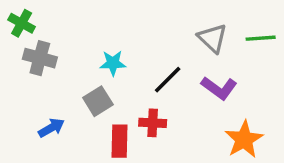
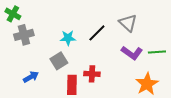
green line: (261, 38) -> (157, 52), moved
gray cross: (40, 58) -> (24, 35), turned -30
black line: (168, 80) -> (97, 33), moved

